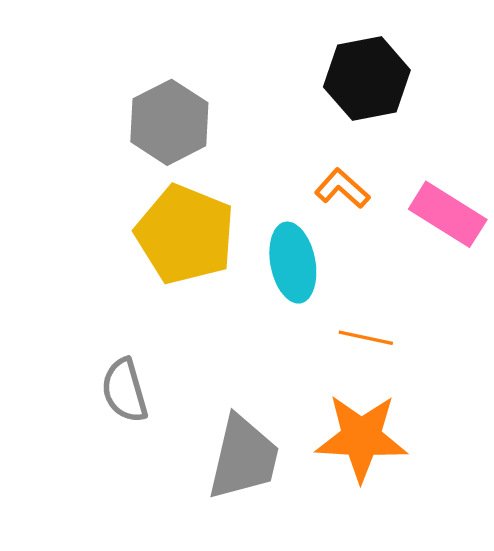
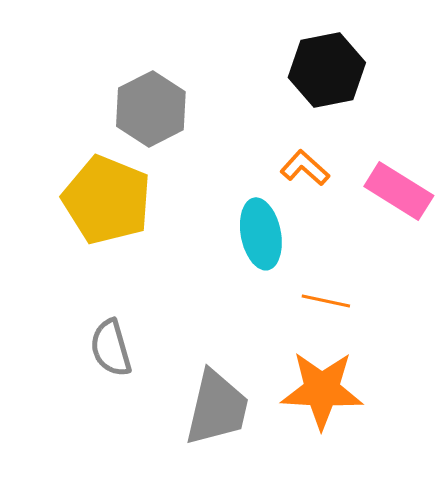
yellow pentagon: (185, 235) -> (107, 200), moved

